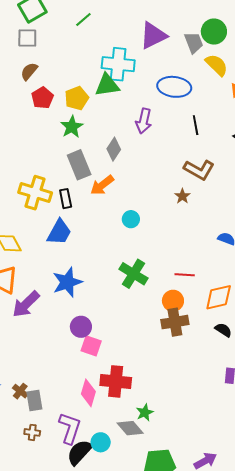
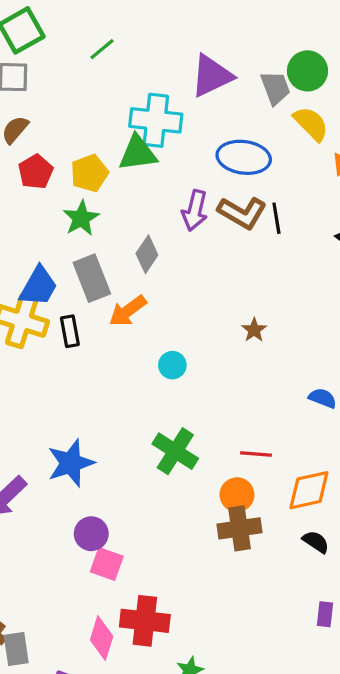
brown L-shape: (199, 170) -> (242, 213), moved
blue trapezoid: (59, 232) -> (38, 286), moved

